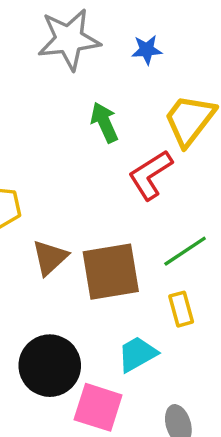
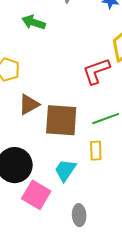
green arrow: (104, 122) -> (34, 22), moved, turned -60
cyan trapezoid: (137, 354) -> (65, 170), turned -40

